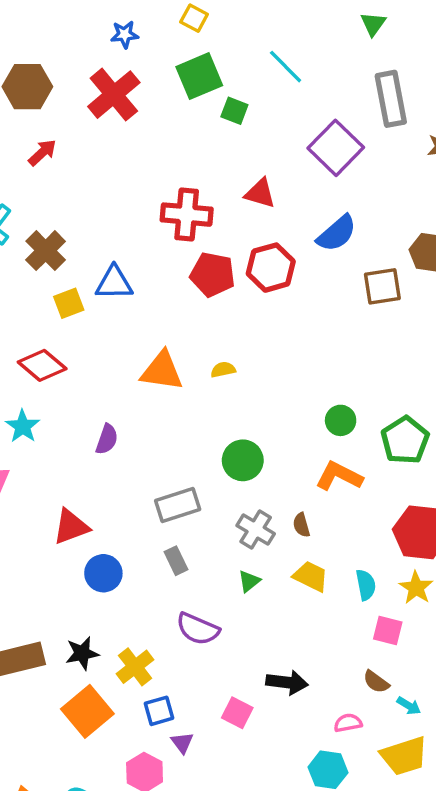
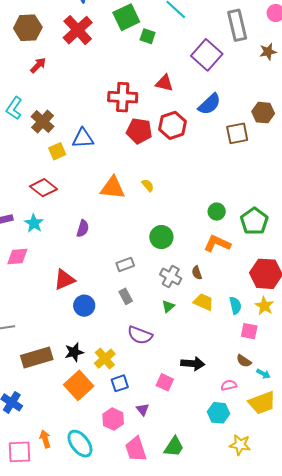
yellow semicircle: (223, 370) -> (148, 185), turned 64
gray rectangle: (178, 505) -> (125, 264), size x0.7
purple triangle: (182, 743) -> (143, 409), moved

